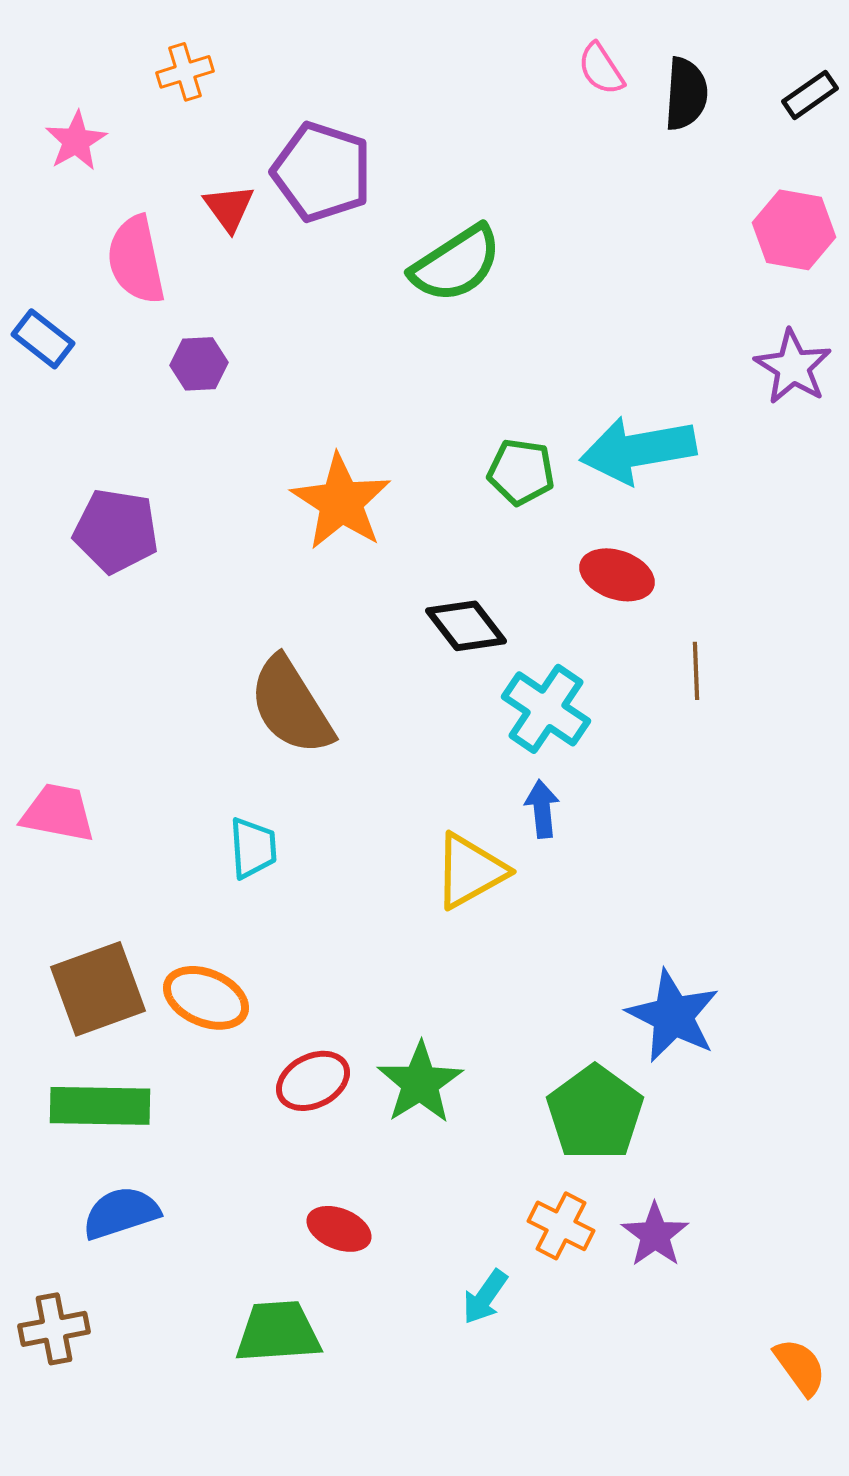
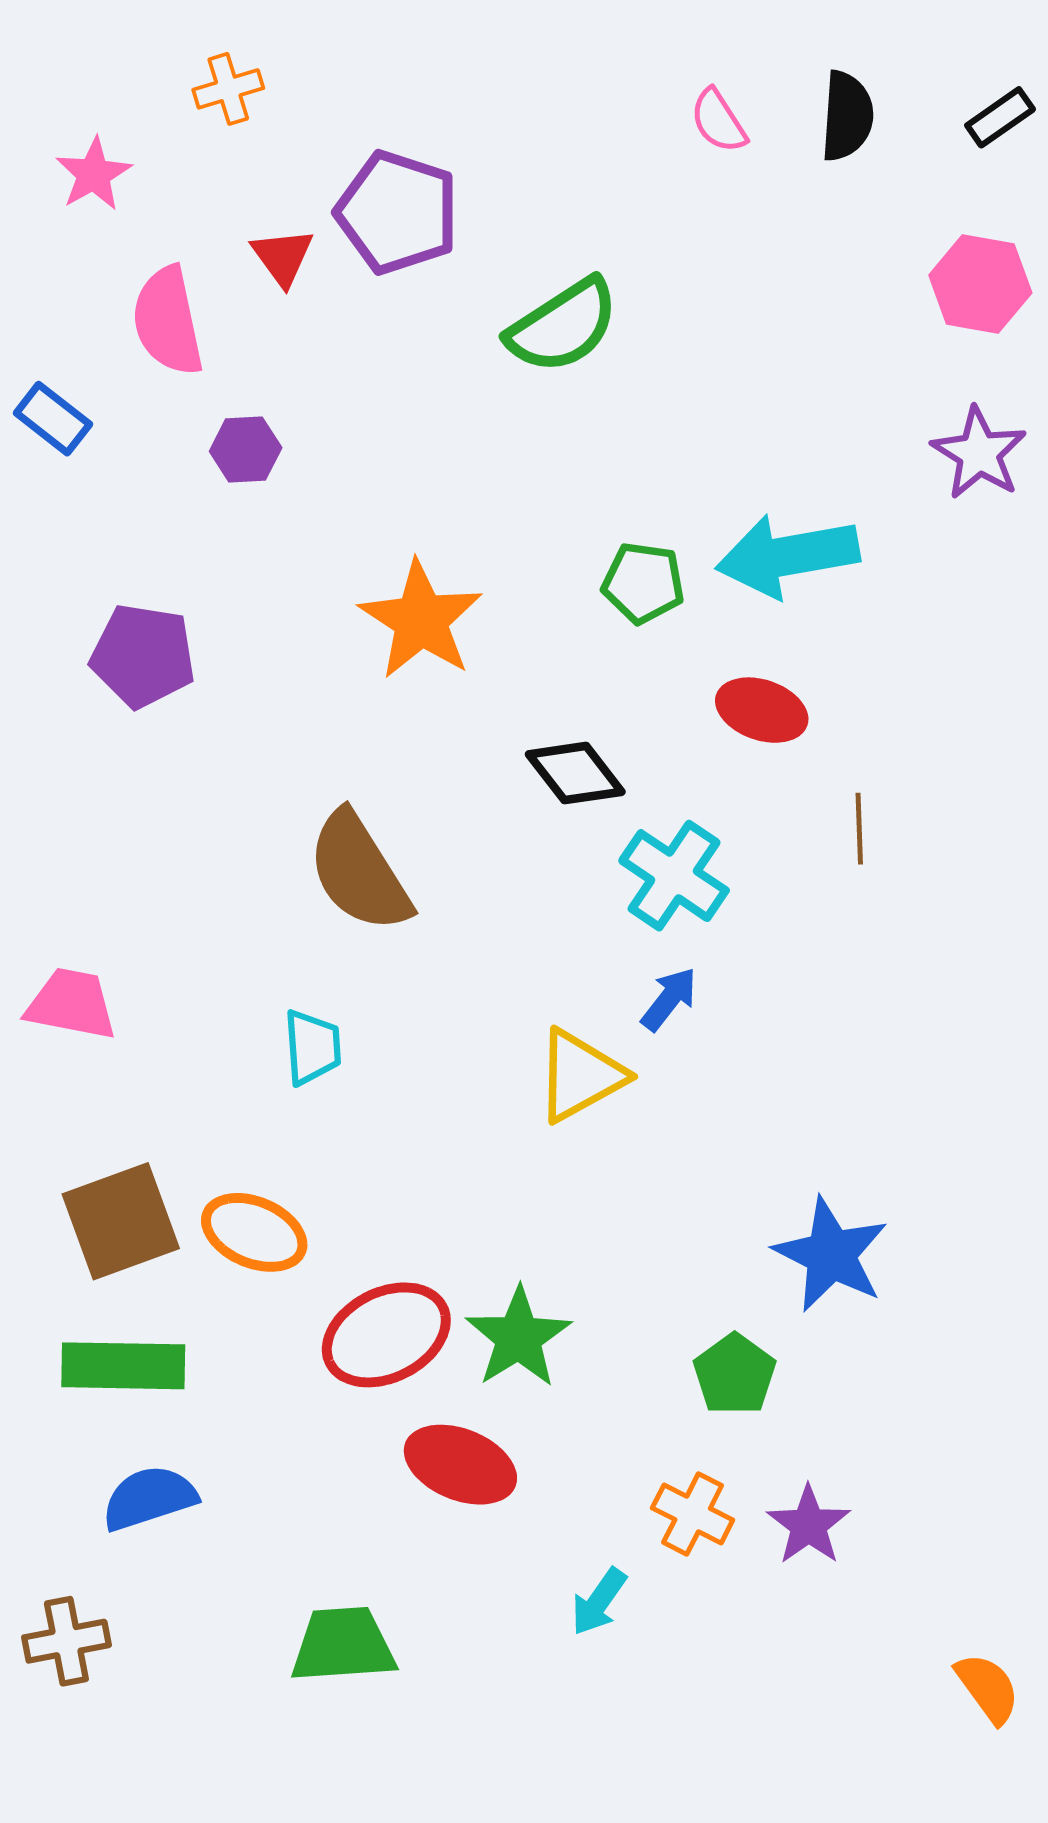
pink semicircle: (601, 69) -> (718, 121), moved
blue arrow: (542, 809) -> (669, 999), turned 44
red ellipse: (313, 1081) -> (386, 1335), size x1.4
green pentagon: (595, 1113) -> (735, 1374), size x0.7
red ellipse: (339, 1229) -> (460, 1465), moved, size x1.4

